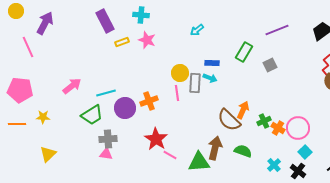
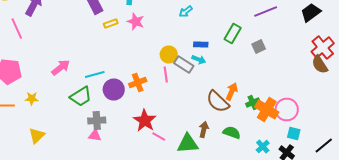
gray rectangle: (195, 83) -> (184, 64), turned -60
orange cross: (278, 128) -> (267, 110), size x1.6
brown arrow: (215, 148) -> (204, 130), size x0.7
cyan square: (305, 152) -> (294, 134), turned -32

